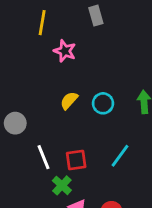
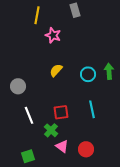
cyan circle: (103, 103) -> (88, 74), moved
cyan line: (120, 156) -> (92, 109), turned -48
white line: (44, 157) -> (29, 115), moved

